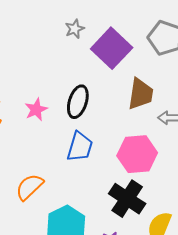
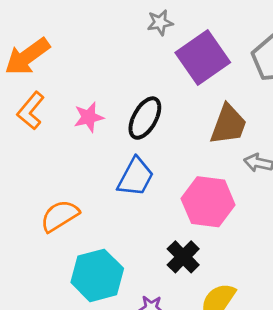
black cross: (127, 199) -> (183, 257), size x0.7

